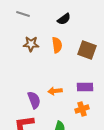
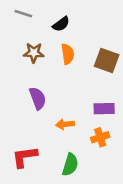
black semicircle: (64, 19) -> (61, 24), moved
orange arrow: (55, 91) -> (65, 124), moved
purple semicircle: (34, 100) -> (38, 98), moved

